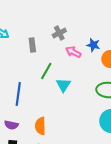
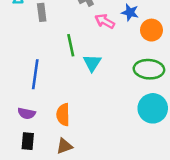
gray rectangle: (32, 45) -> (42, 12), moved
green line: (46, 71) -> (71, 45), turned -42

